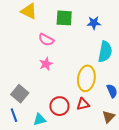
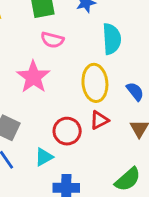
pink semicircle: (46, 40) -> (52, 40), moved
pink star: (46, 64) -> (33, 77), size x1.6

